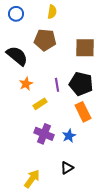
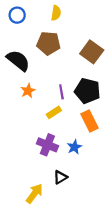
brown square: (85, 48) -> (92, 52), turned 35
yellow rectangle: (40, 104) -> (54, 112), moved
black triangle: (67, 168) -> (60, 177), moved

